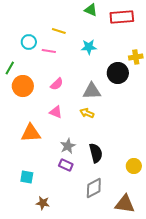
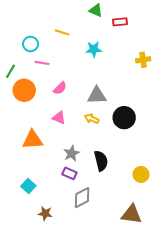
red rectangle: (122, 17) -> (120, 22), moved, size x0.6
pink line: (49, 51) -> (42, 63), moved
black circle: (118, 73) -> (124, 118), moved
cyan square: (27, 177) -> (28, 186), turned 32
gray diamond: (94, 188) -> (82, 198), moved

